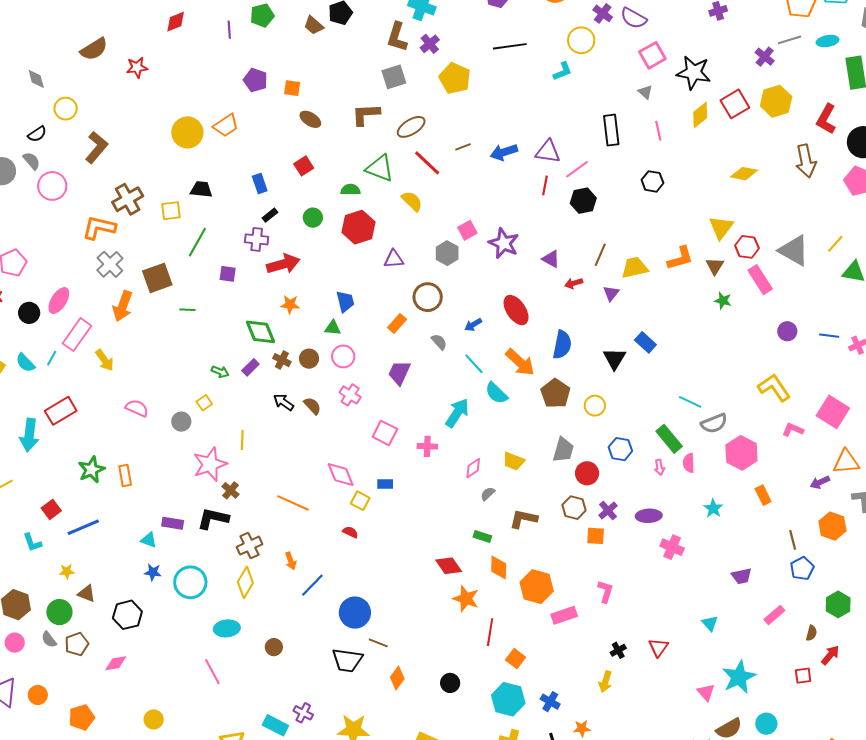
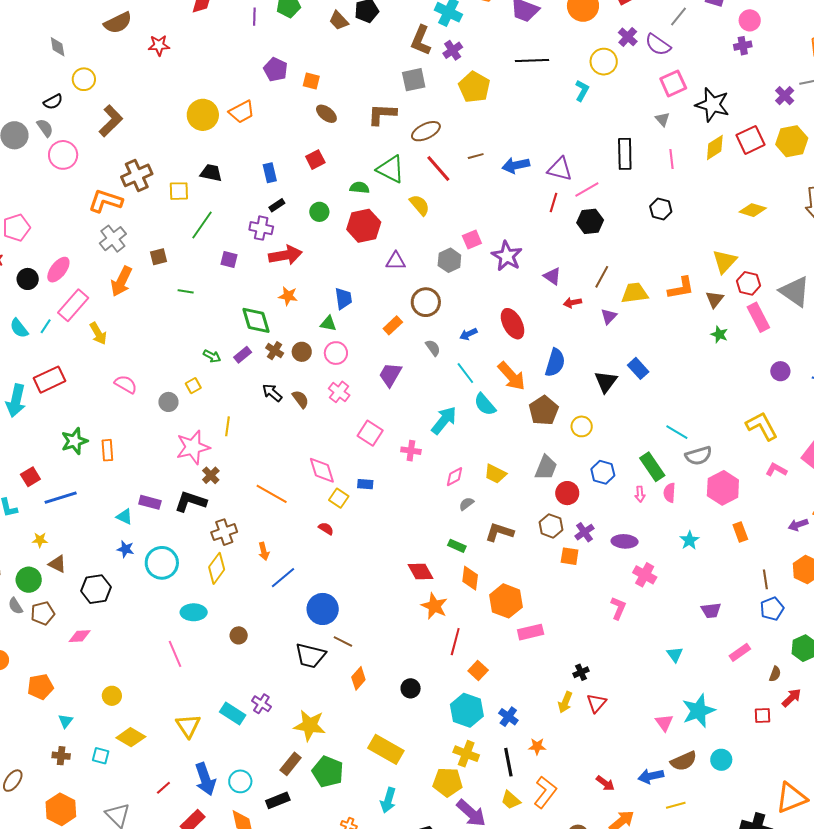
cyan L-shape: (562, 71) -> (582, 91), turned -45
brown square: (157, 278) -> (159, 257), size x0.6
pink L-shape: (605, 591) -> (618, 608), moved
red triangle: (658, 648) -> (596, 703), moved

